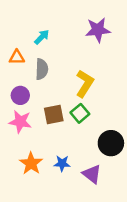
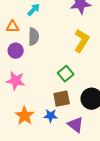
yellow L-shape: (85, 83) -> (82, 41), moved
purple circle: (20, 95) -> (16, 51), moved
brown square: (54, 115) -> (62, 99), moved

